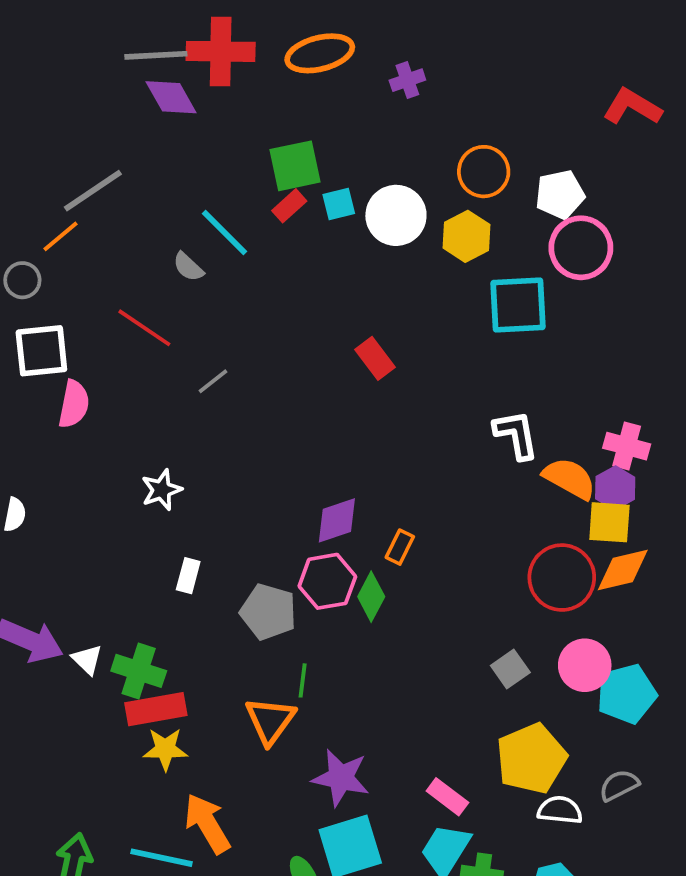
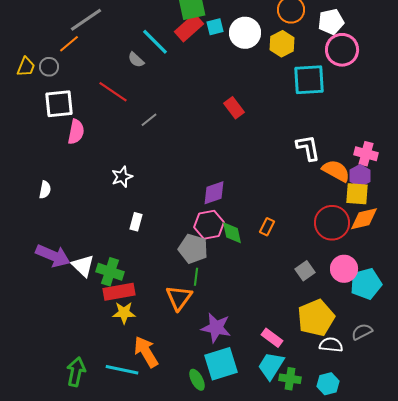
red rectangle: (289, 206) -> (189, 28), size x1.6
orange rectangle: (400, 547) -> (267, 227), moved
green diamond: (371, 597) -> (232, 233), turned -40
gray pentagon: (268, 612) -> (193, 249), moved
white triangle: (87, 660) -> (83, 266), size x1.4

